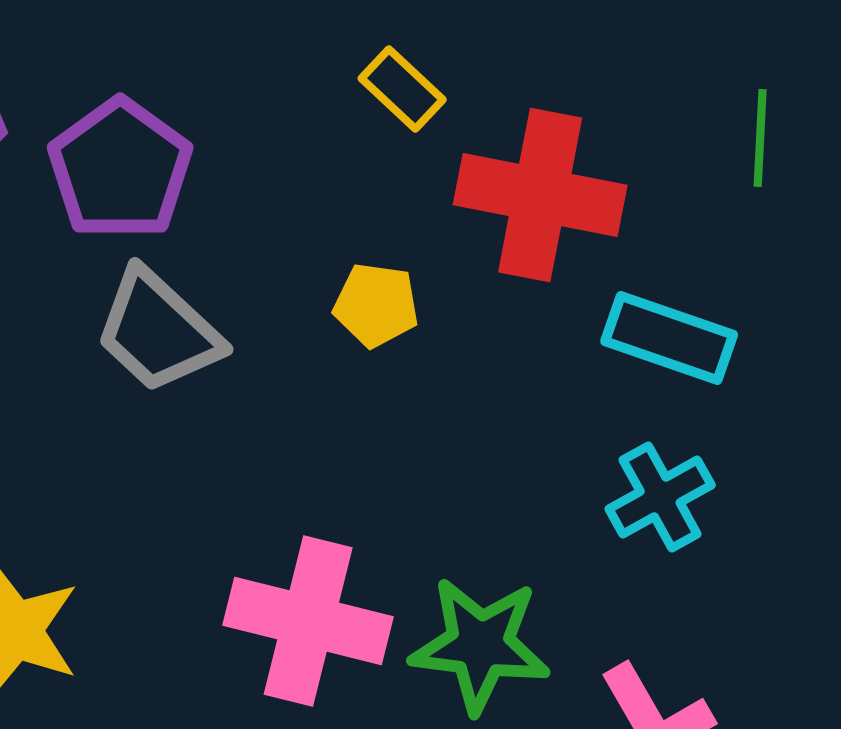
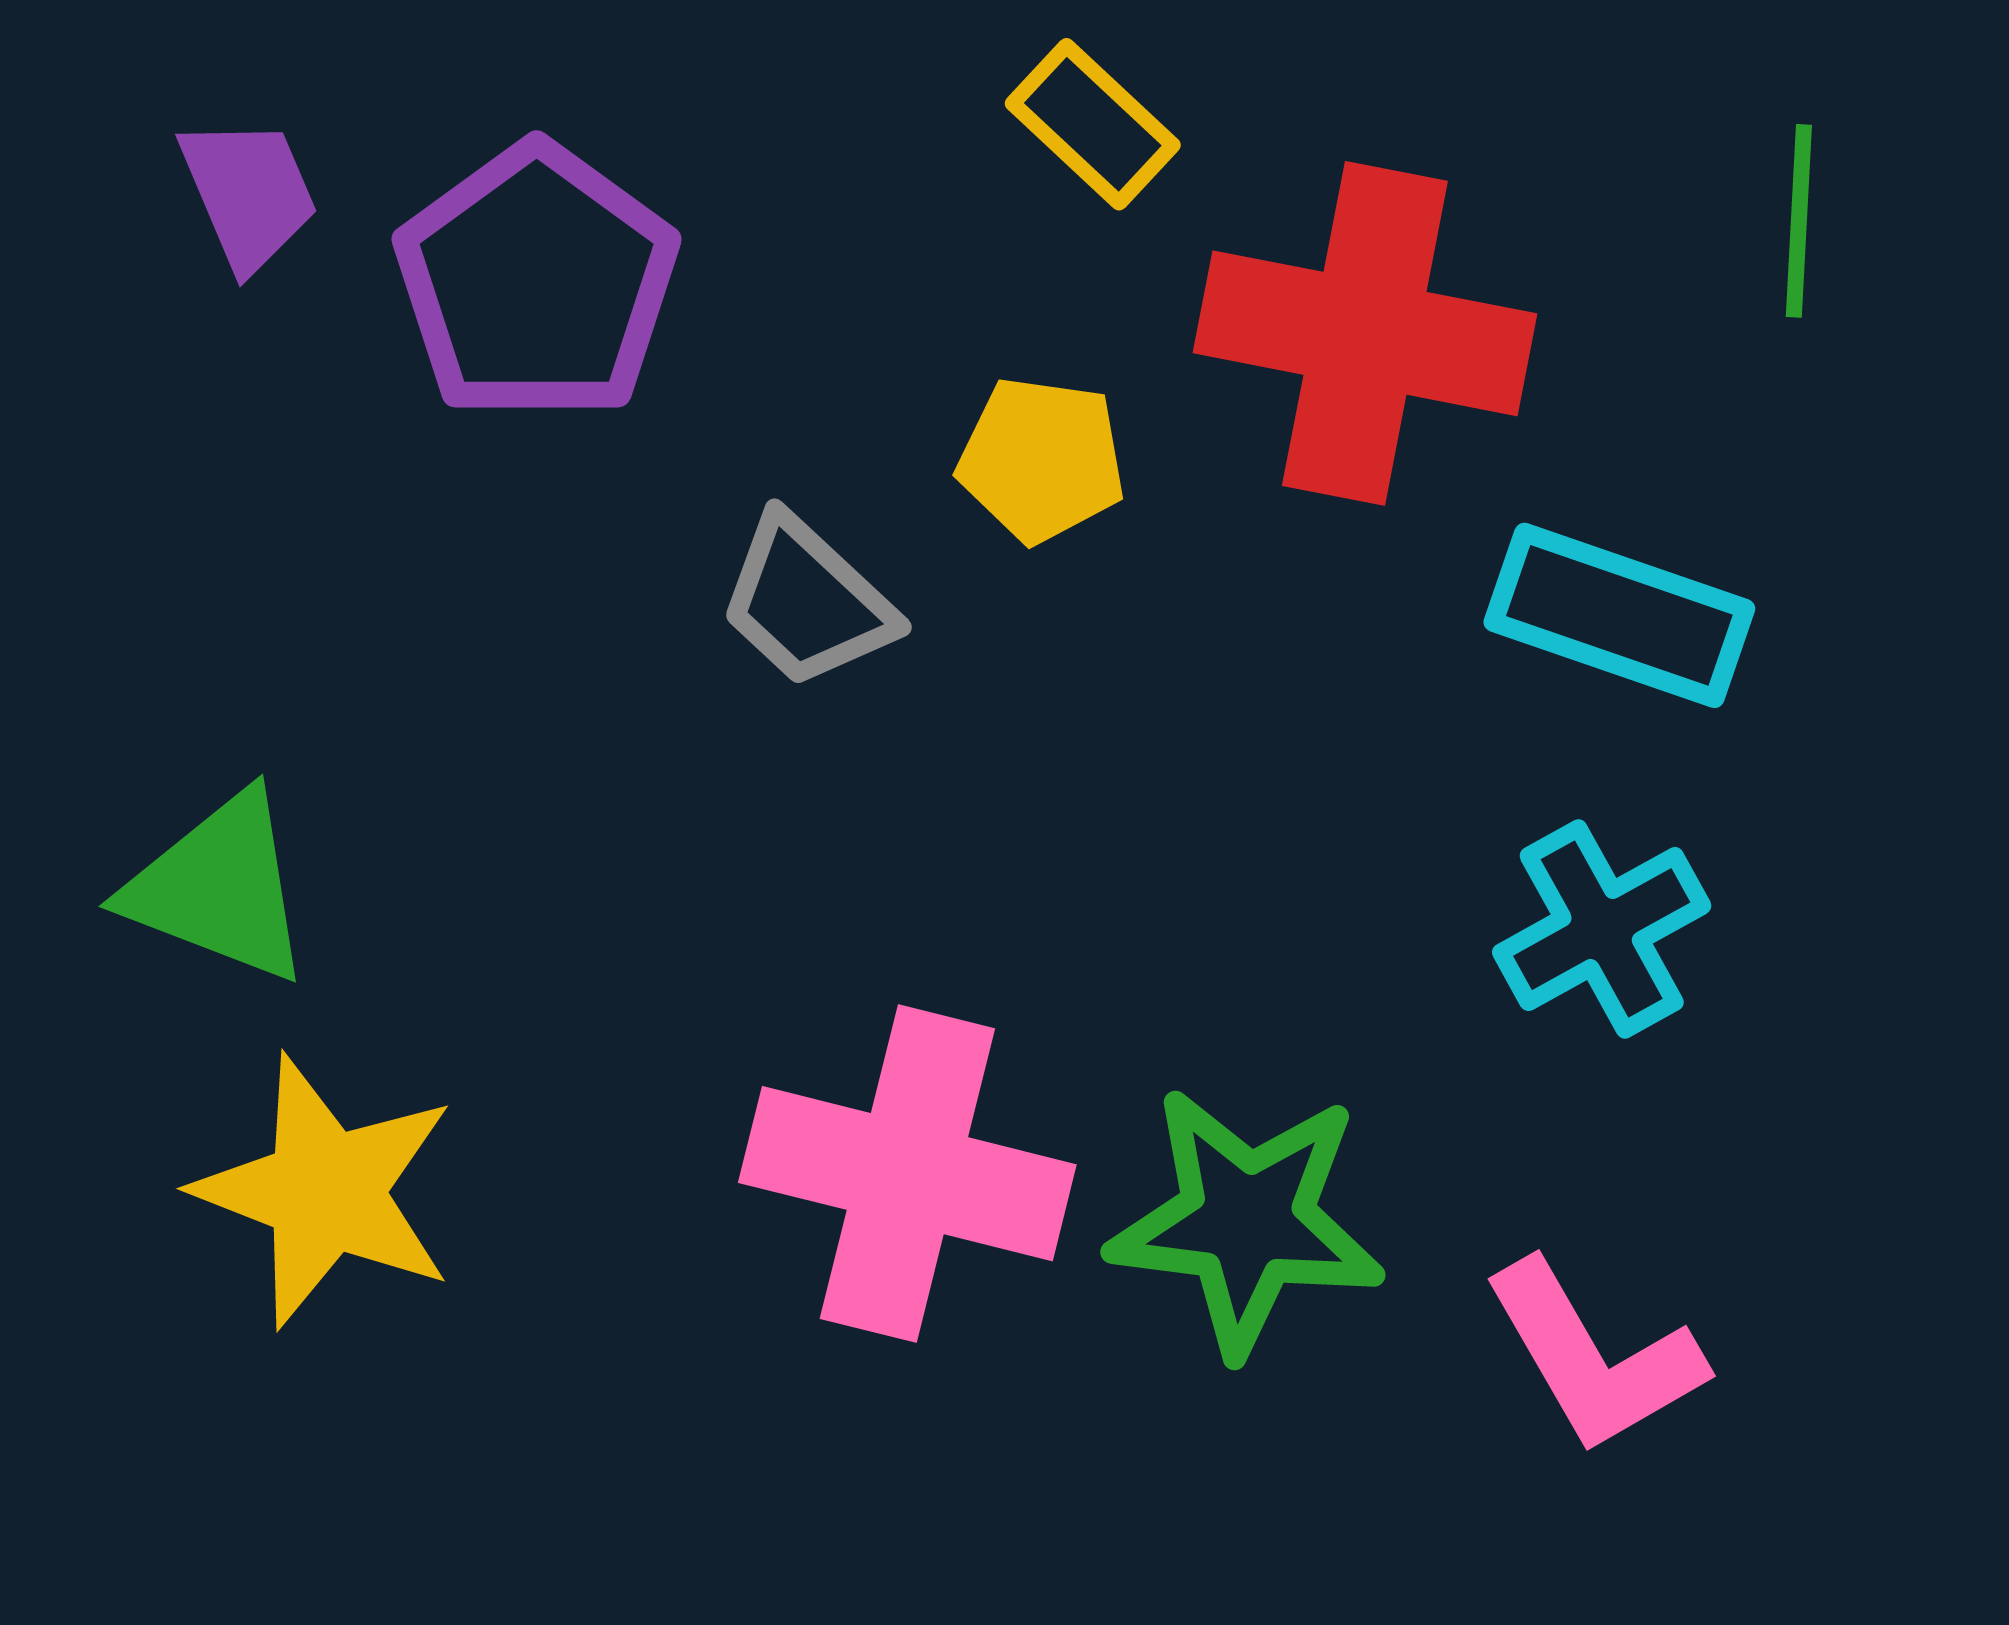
yellow pentagon: (376, 305) -> (1041, 460), moved
gray trapezoid: (158, 331) -> (807, 602), moved, size x0.7

